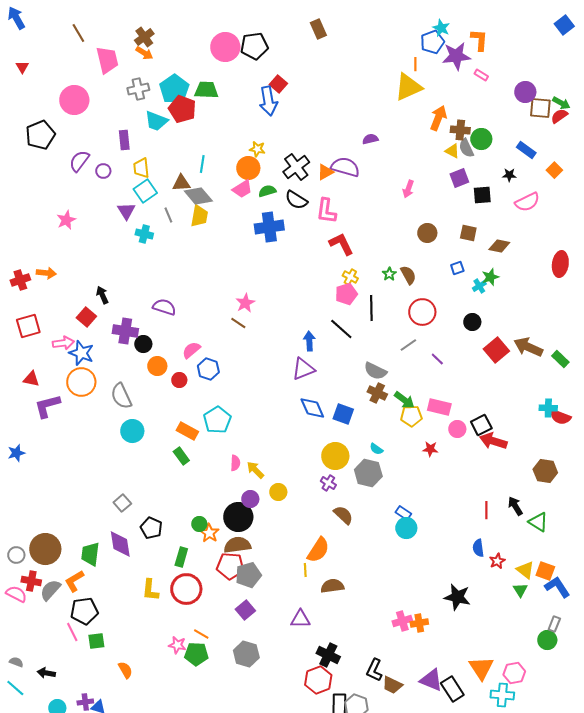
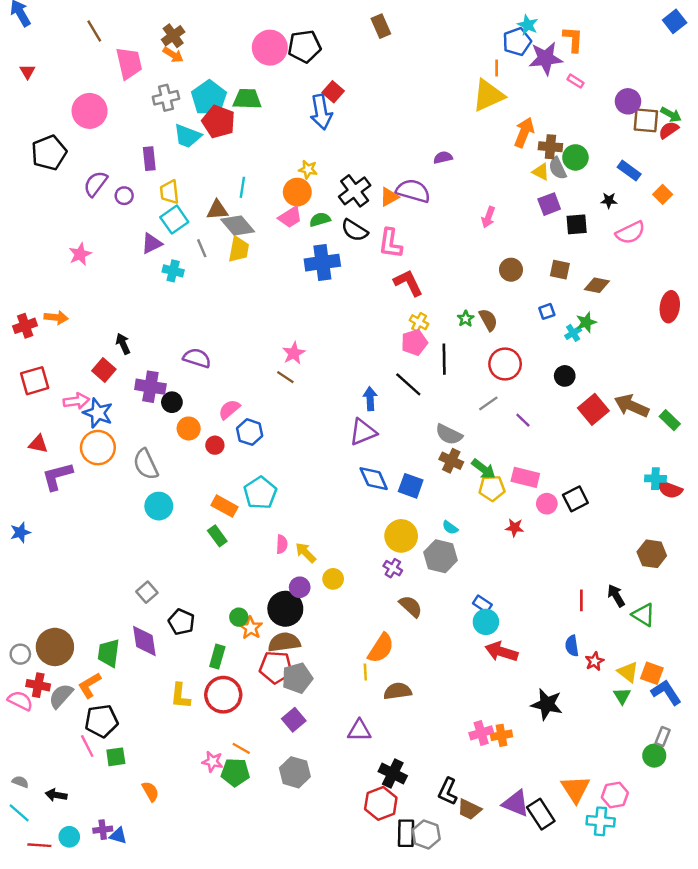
purple triangle: (126, 211) -> (152, 243), turned 36
red arrow: (493, 441) -> (501, 652), moved

